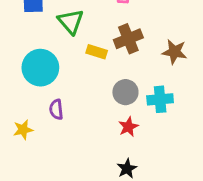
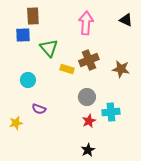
cyan circle: (40, 68) -> (28, 80), size x0.6
cyan cross: (160, 99) -> (111, 112), moved
purple semicircle: (56, 109) -> (39, 109), turned -64

